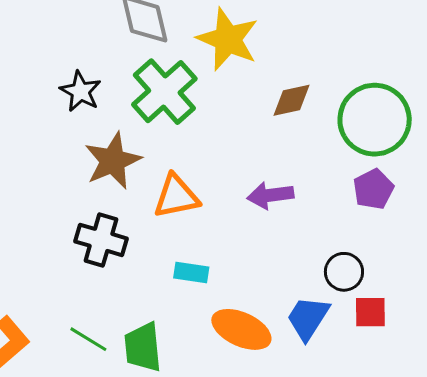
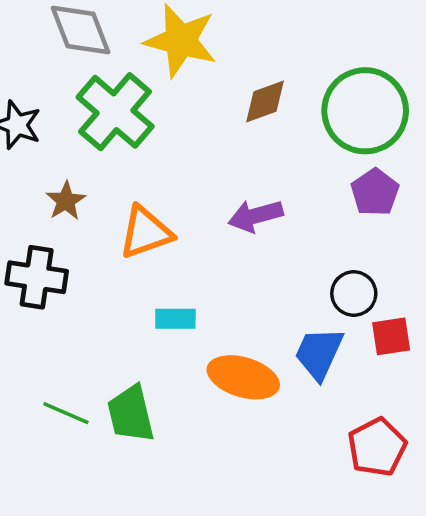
brown star: (113, 161) -> (66, 201), size x0.6
black cross: (101, 240) -> (37, 277), moved

